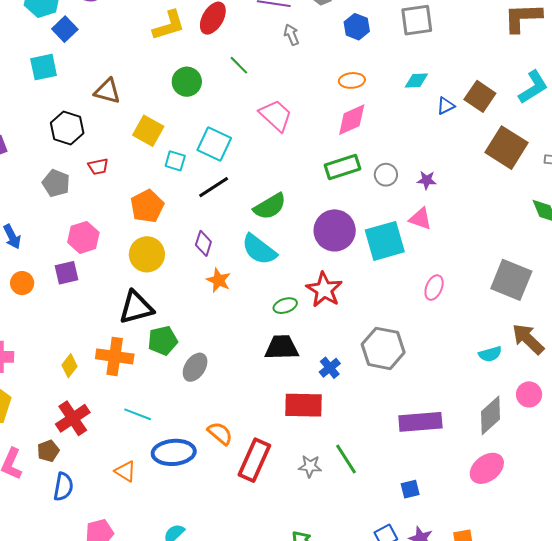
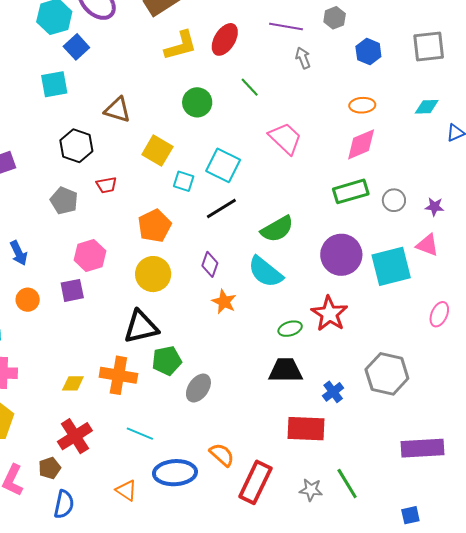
yellow diamond: (69, 366) -> (73, 383), turned 50

